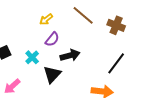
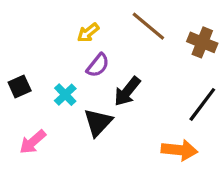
black arrow: (70, 55) -> (127, 91), turned 144

